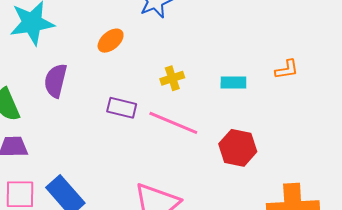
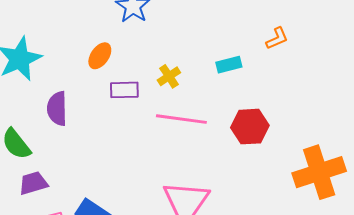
purple rectangle: (122, 108) -> (124, 90), moved

